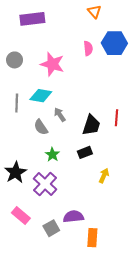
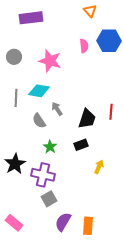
purple cross: (45, 184) -> (43, 175), turned -30
pink rectangle: (21, 216) -> (14, 223), moved
purple semicircle: (73, 217) -> (63, 222), moved, turned -54
gray square: (51, 228) -> (49, 199), moved

